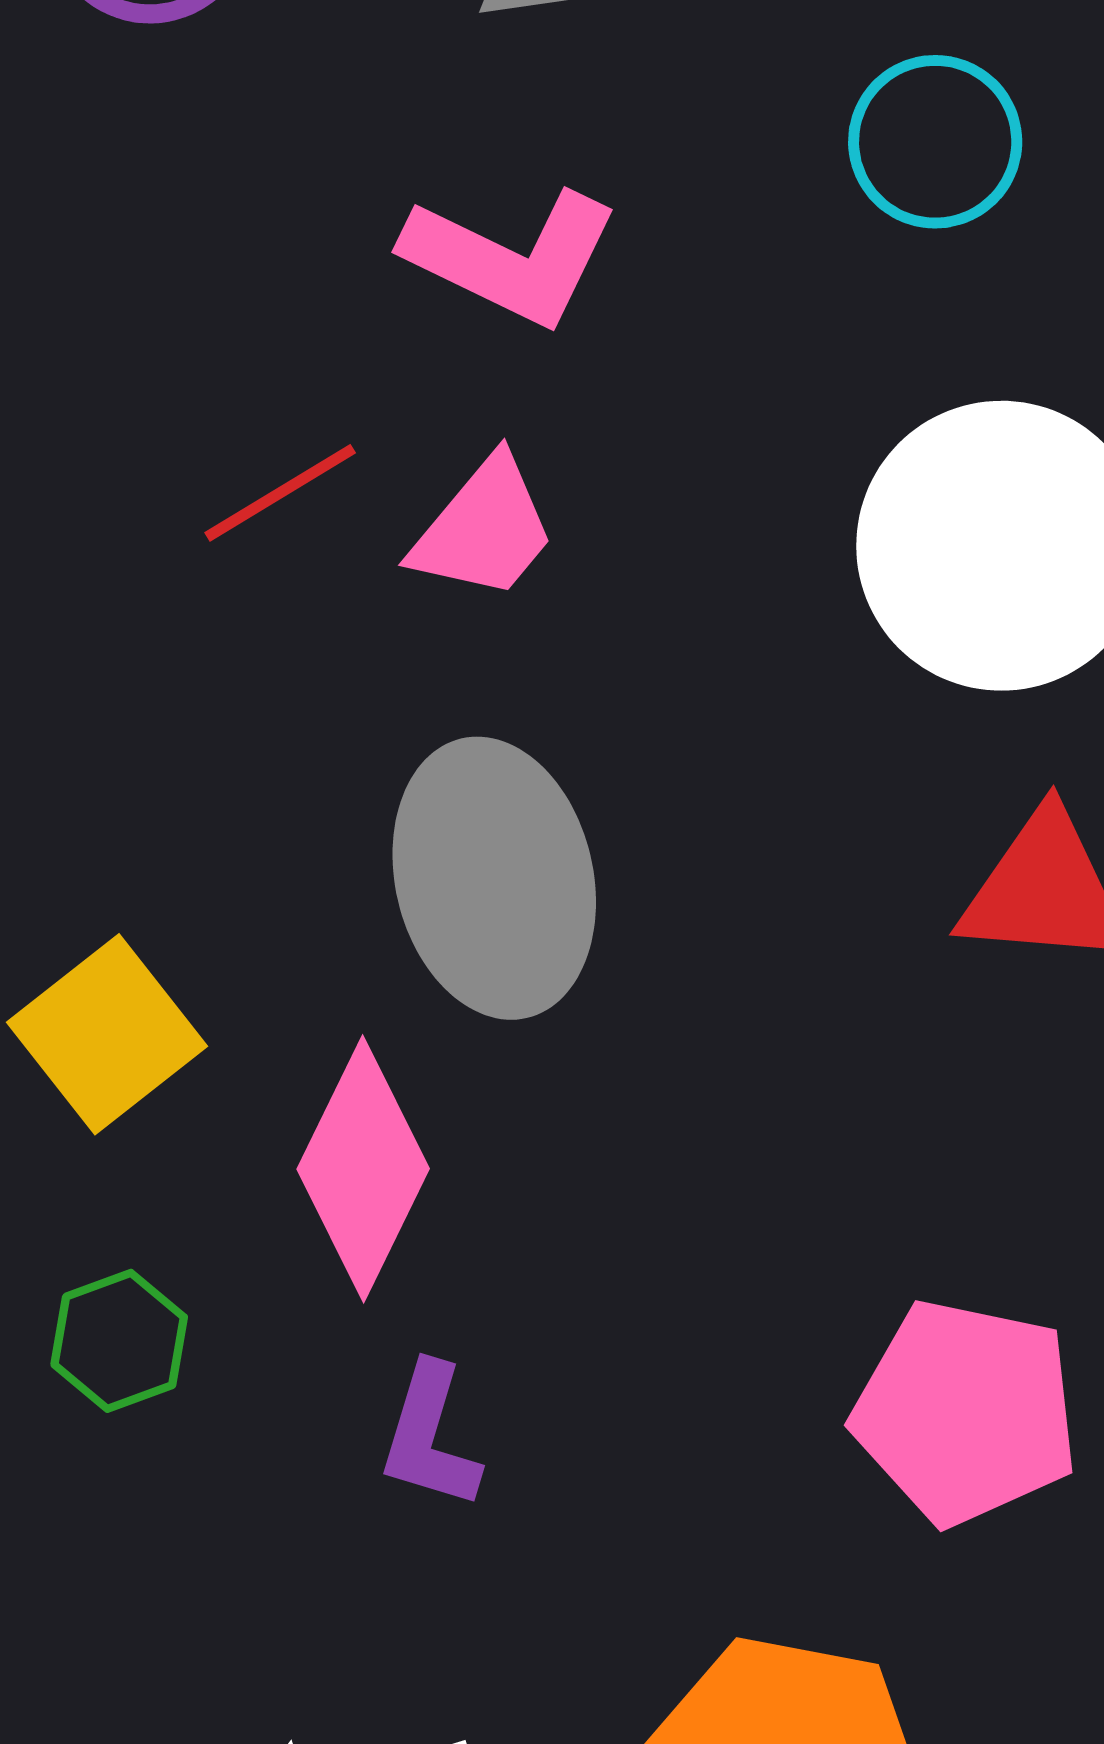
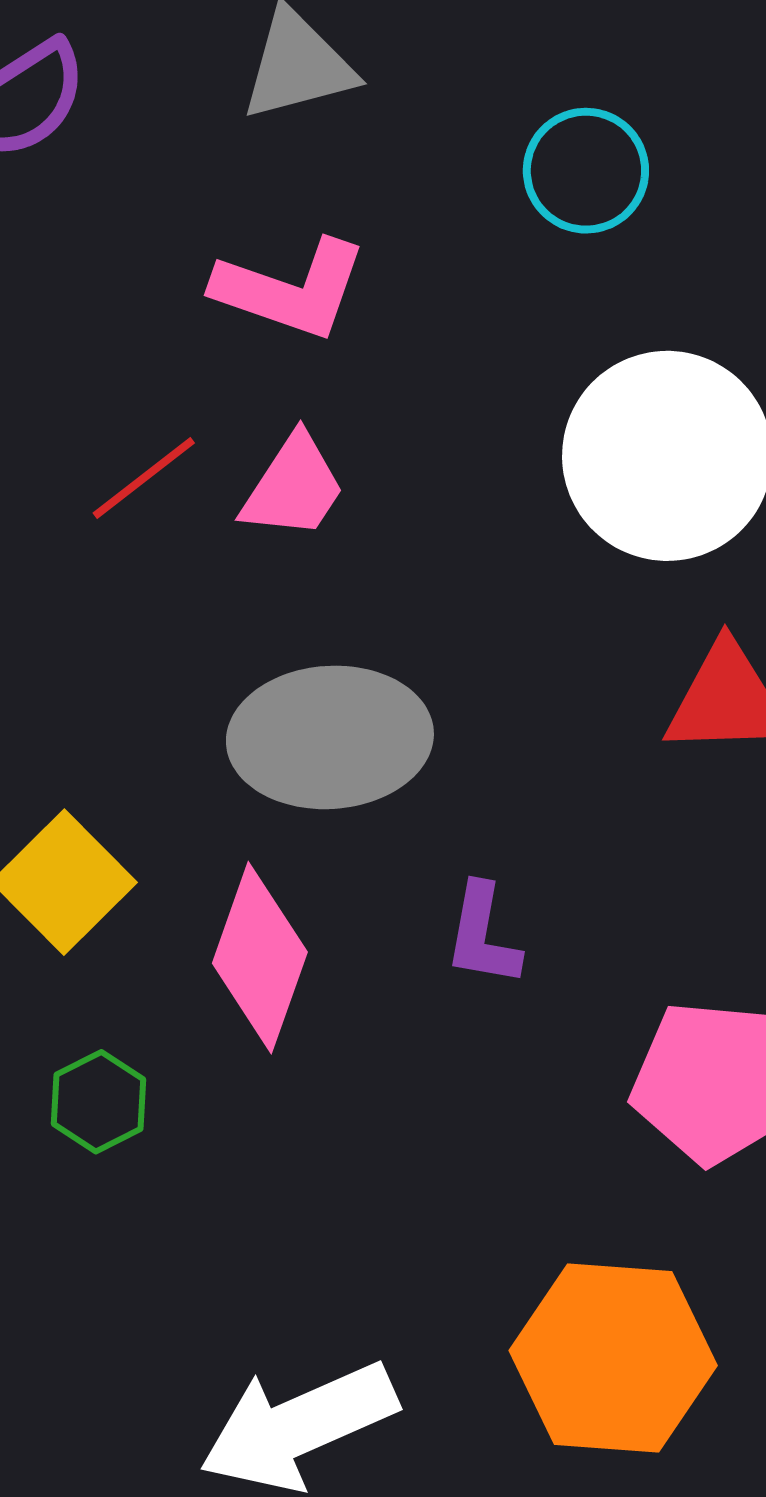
gray ellipse: (494, 878) -> (330, 737), turned -74
purple L-shape: (430, 1436) -> (483, 935), moved

